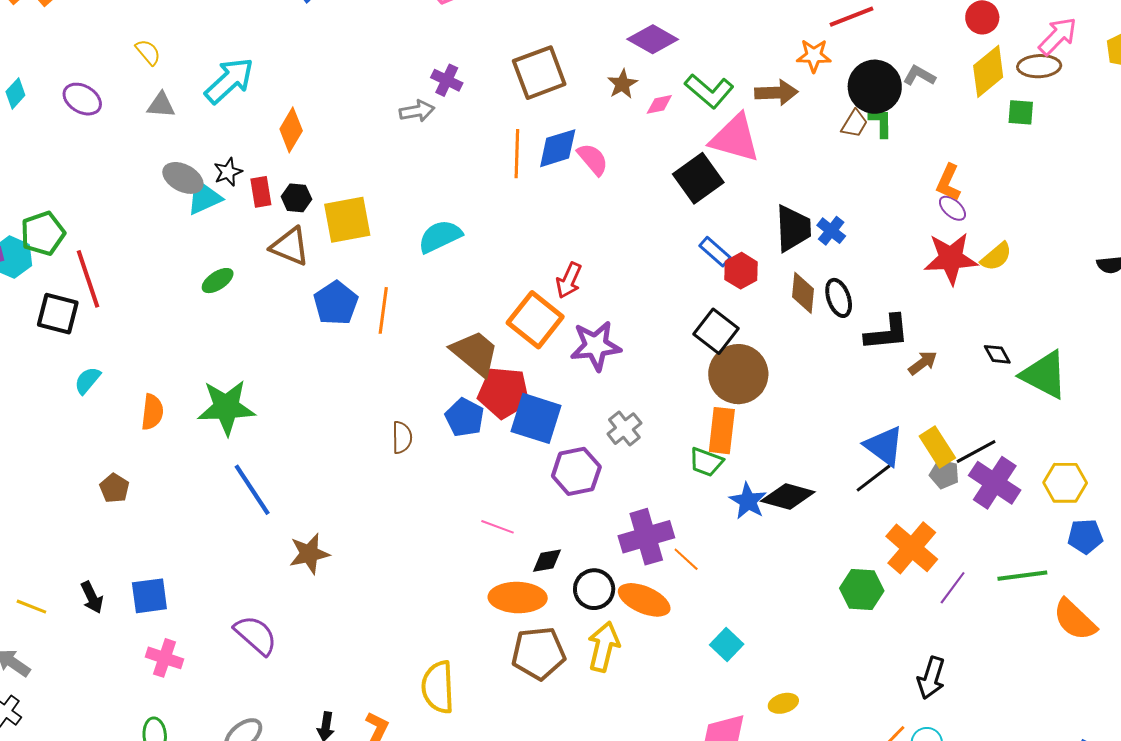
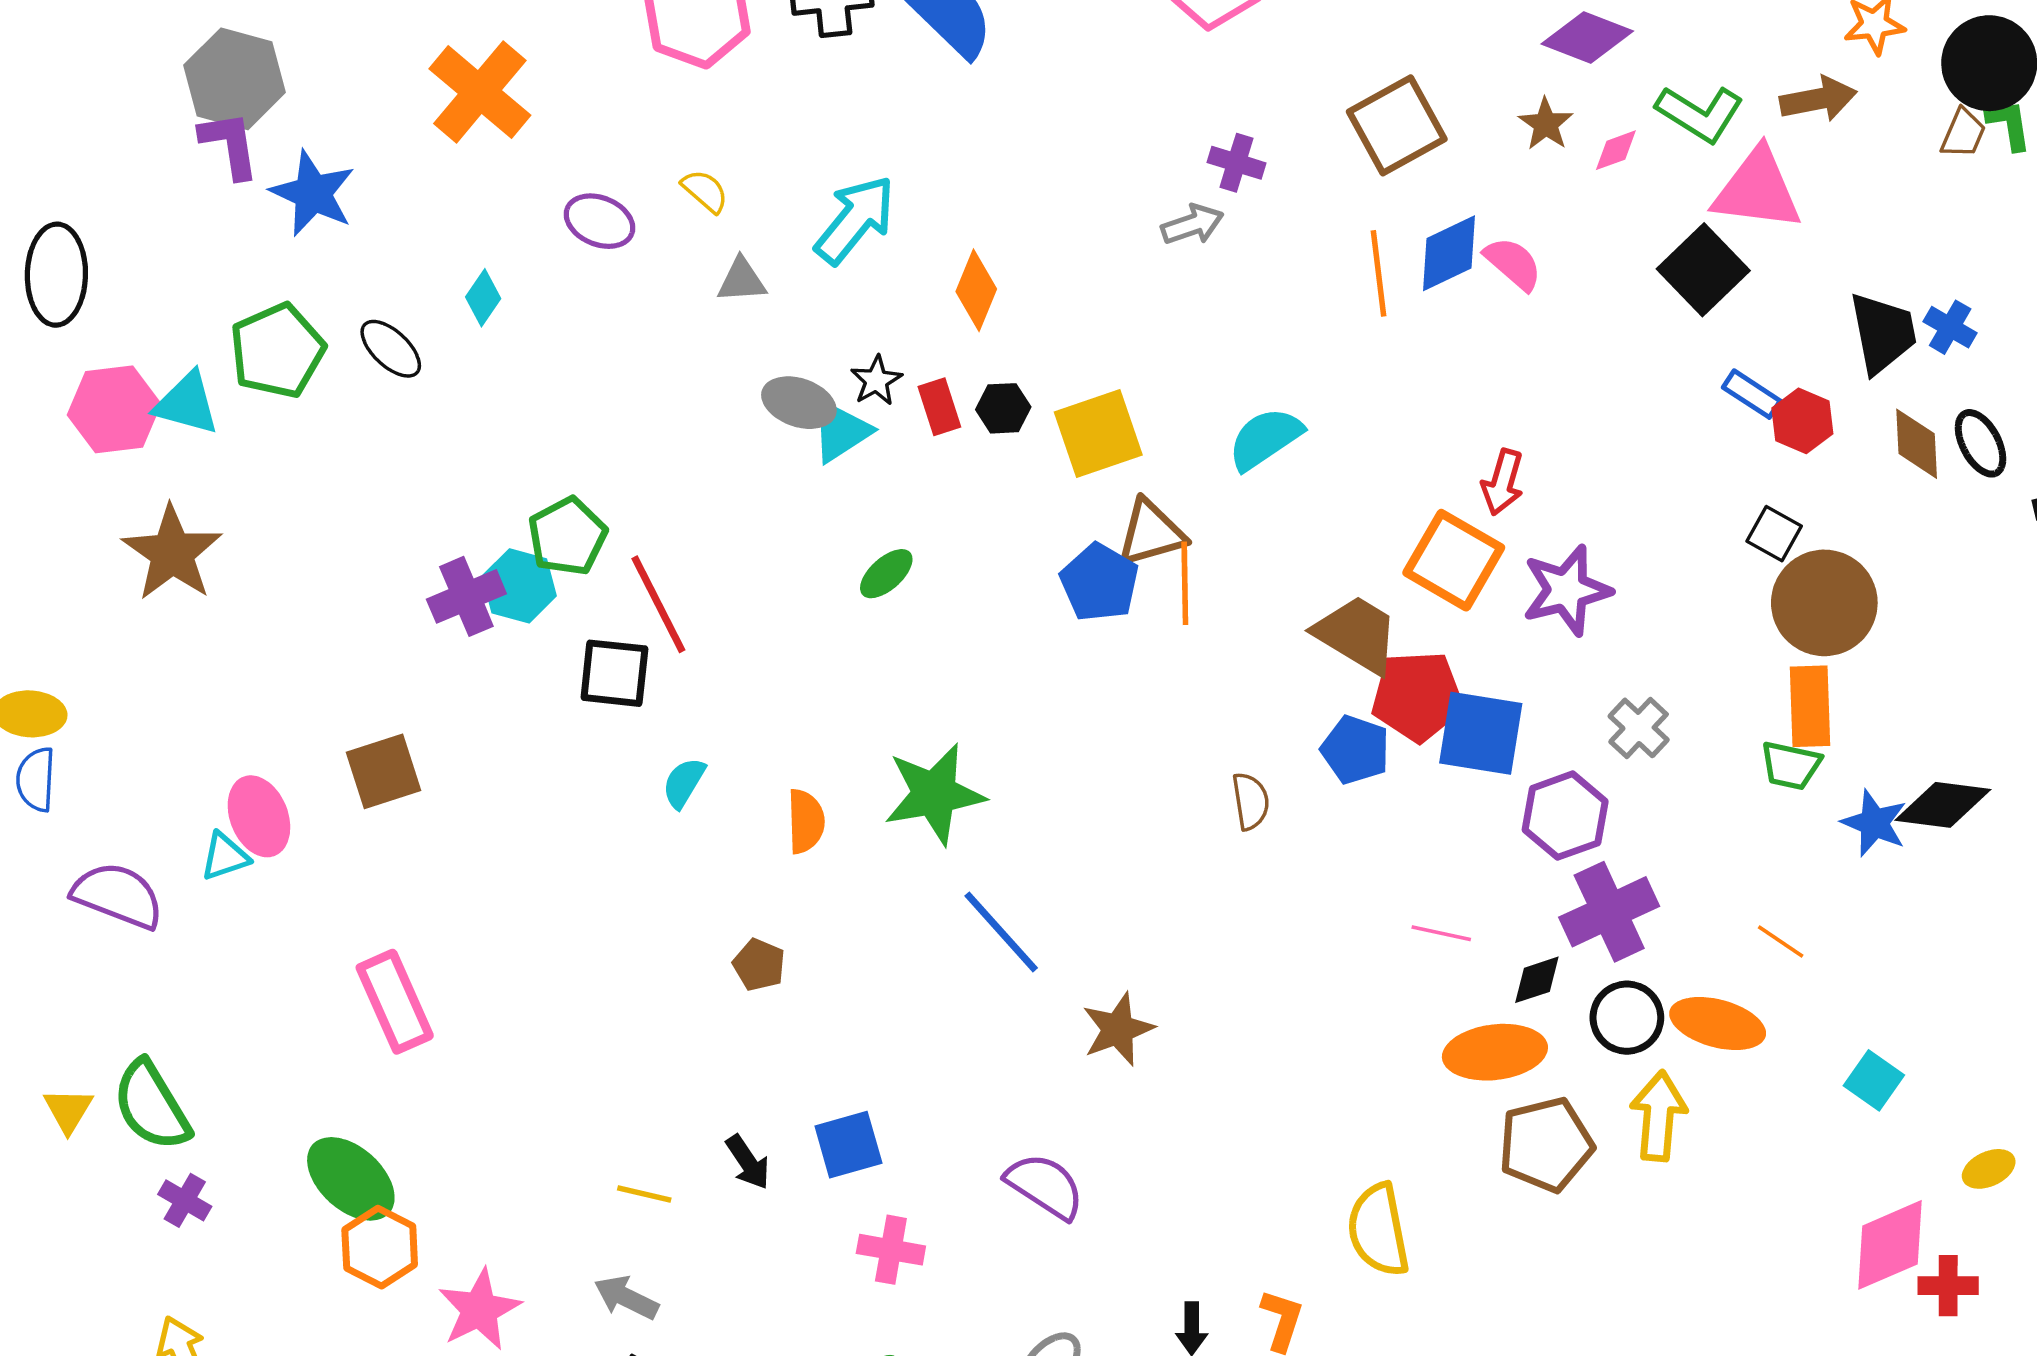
purple ellipse: (82, 99) -> (599, 221), moved
brown triangle: (290, 246) -> (1151, 533), moved, turned -30
black square: (716, 331) -> (1774, 534), size x0.7
purple cross: (646, 537) -> (1609, 912), moved

